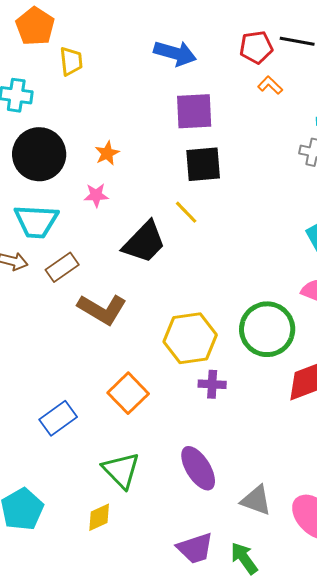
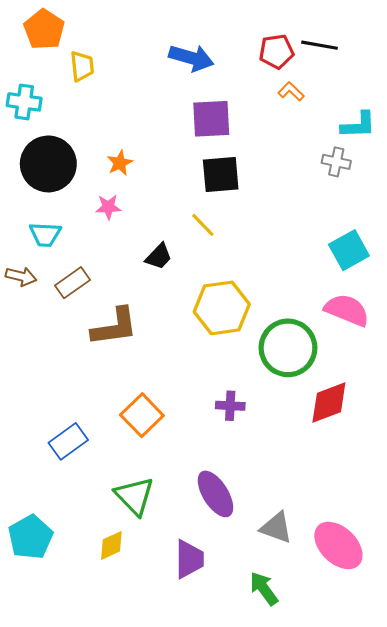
cyan trapezoid: (36, 221) -> (45, 234), size x0.7
black trapezoid: (144, 242) -> (159, 256), size x0.6
brown L-shape: (102, 309) -> (115, 327), turned -39
yellow hexagon: (190, 338) -> (222, 308), moved
purple trapezoid: (195, 548) -> (189, 559), moved, turned -72

